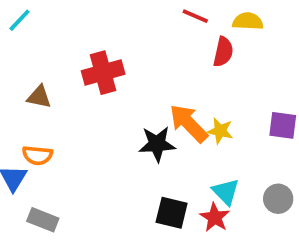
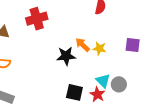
orange arrow: (189, 123) -> (83, 45), size x0.7
gray circle: (278, 199) -> (119, 84), moved

